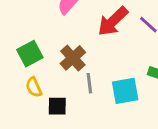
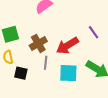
red arrow: (113, 21) -> (67, 46), moved

